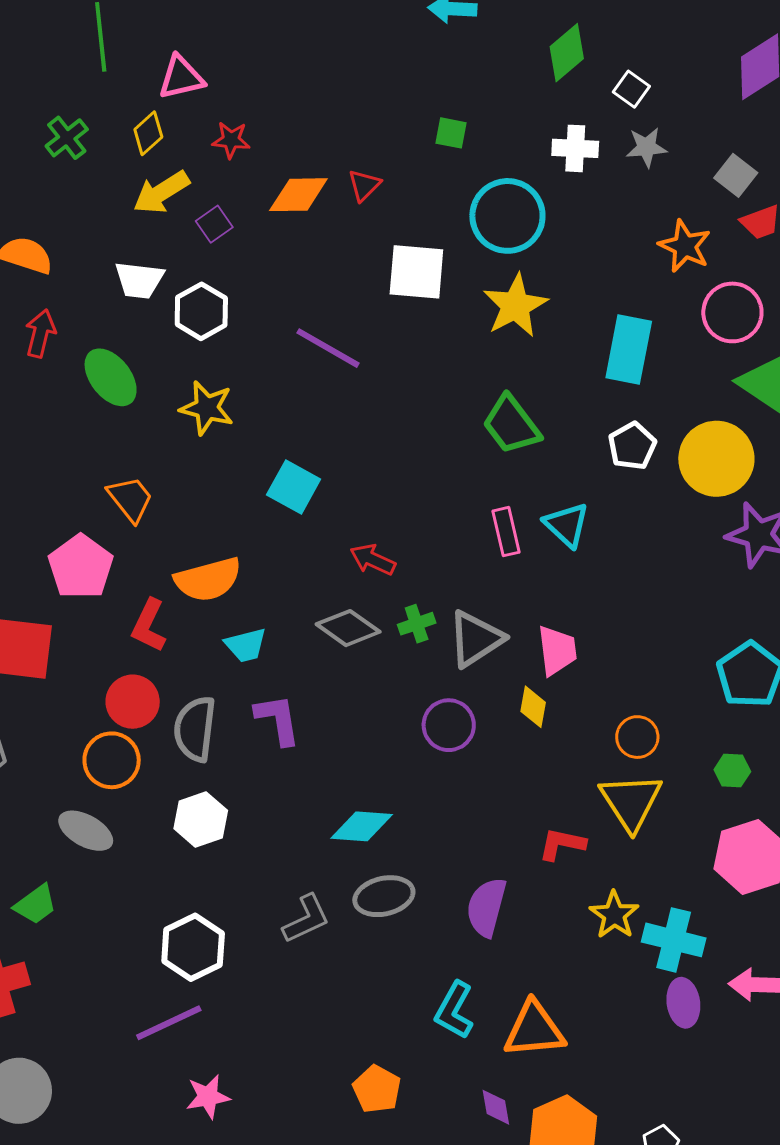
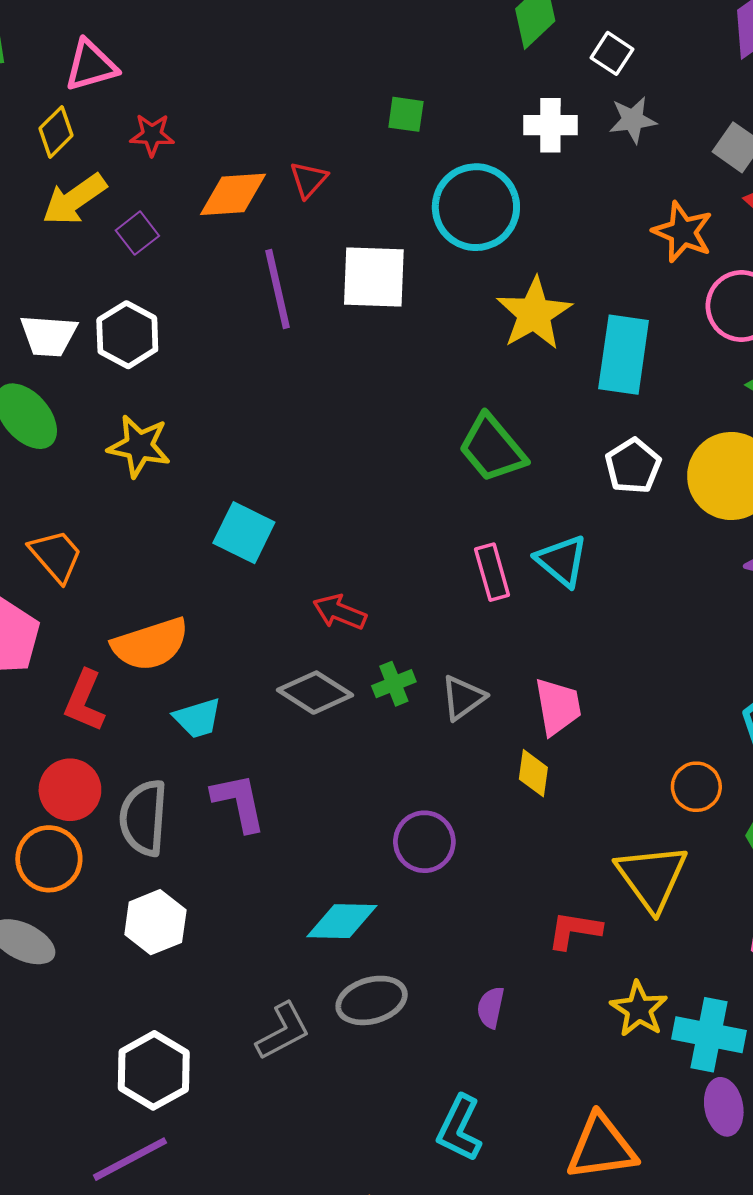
white trapezoid: (139, 280) -> (49, 336), moved
yellow star: (515, 306) -> (534, 314), moved
purple line: (328, 348) -> (278, 289), moved, turned 50
gray triangle: (476, 639) -> (463, 698), size x0.7
purple circle: (449, 725) -> (424, 842), moved
orange circle: (637, 737) -> (696, 787), moved
purple semicircle: (486, 907) -> (491, 1007), size x0.6
orange triangle: (534, 1030) -> (601, 1147), moved

